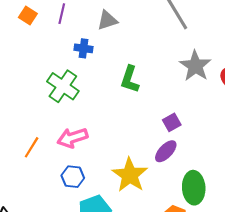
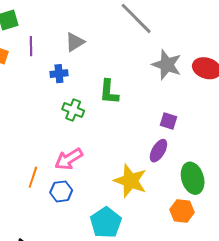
green cross: (63, 86) -> (73, 110), moved, size x0.7
purple square: (172, 122) -> (168, 121), moved, turned -30
blue hexagon: (73, 177) -> (61, 191), moved

